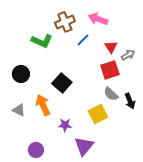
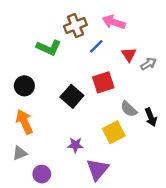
red square: (110, 70) -> (103, 82), moved
orange arrow: (43, 105) -> (24, 122), moved
gray triangle: (19, 110) -> (20, 153), moved, turned -48

